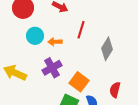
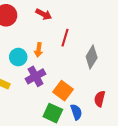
cyan circle: (35, 36) -> (18, 57), moved
orange arrow: (55, 42) -> (39, 50), turned -80

